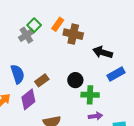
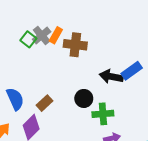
gray cross: (26, 35) -> (42, 35), moved
black arrow: (103, 52) -> (111, 77), moved
blue rectangle: (116, 74) -> (132, 71), moved

